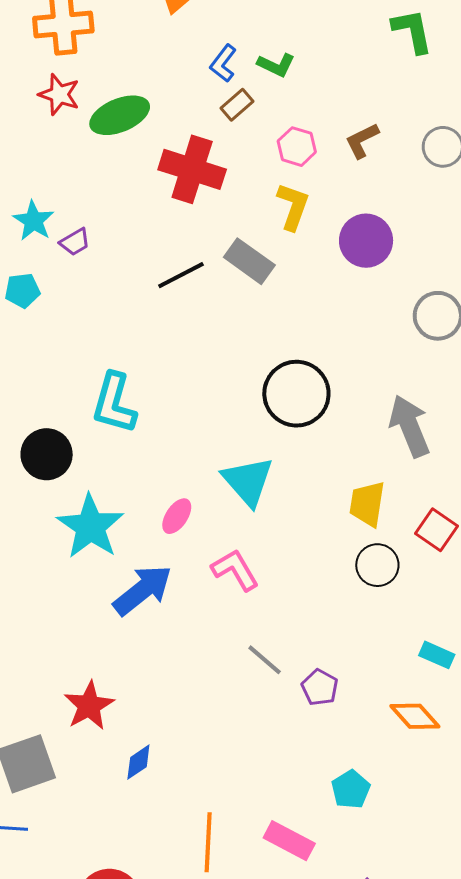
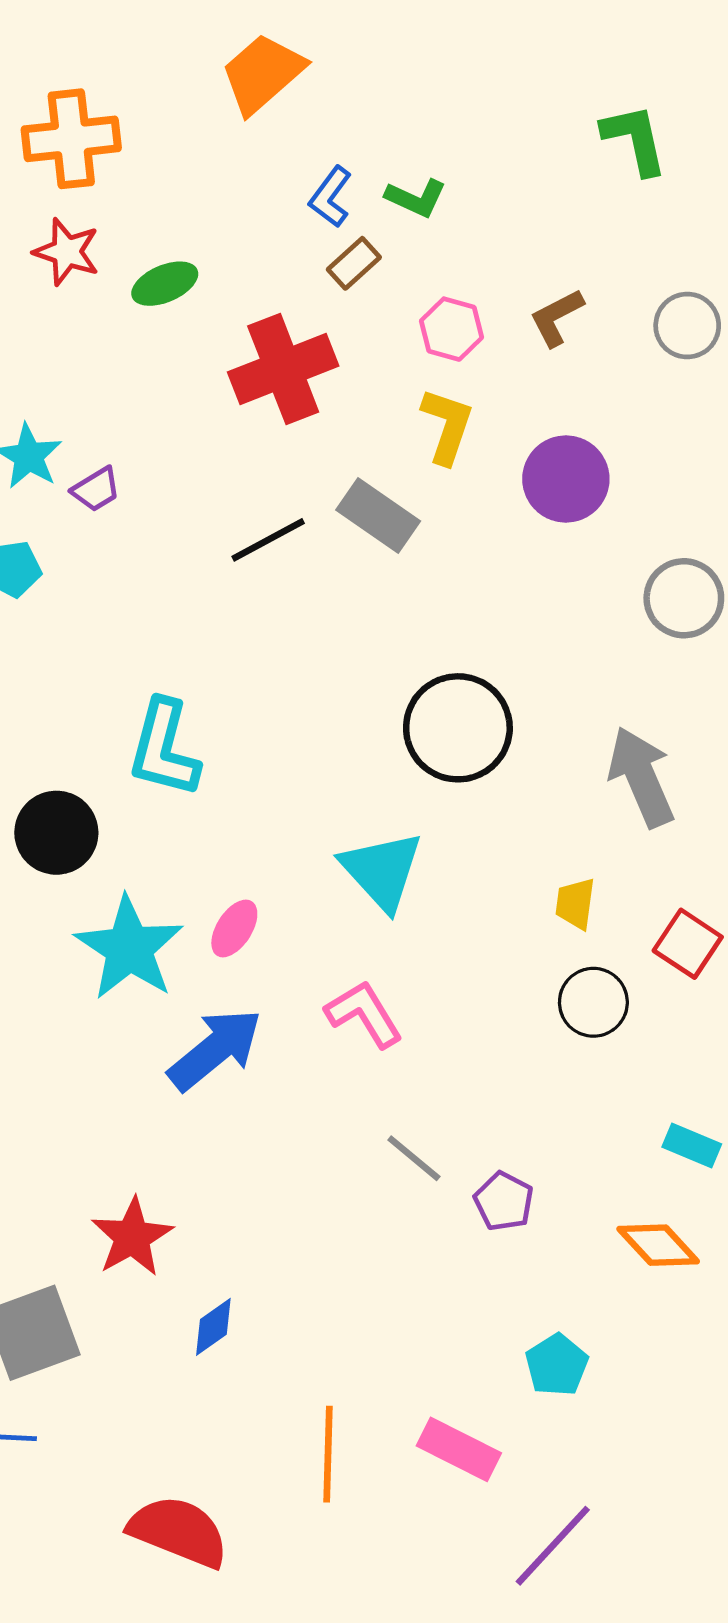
green ellipse: (120, 115) -> (165, 284), size x0.7
red cross: (192, 169) -> (283, 369), turned -38
yellow trapezoid: (367, 504) -> (575, 904), size x0.7
pink ellipse: (177, 516) -> (234, 928), moved

